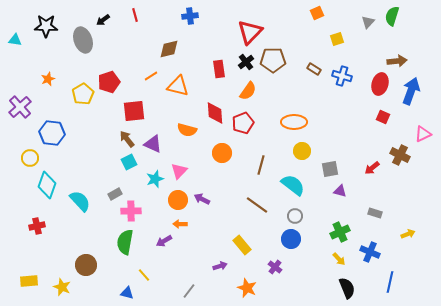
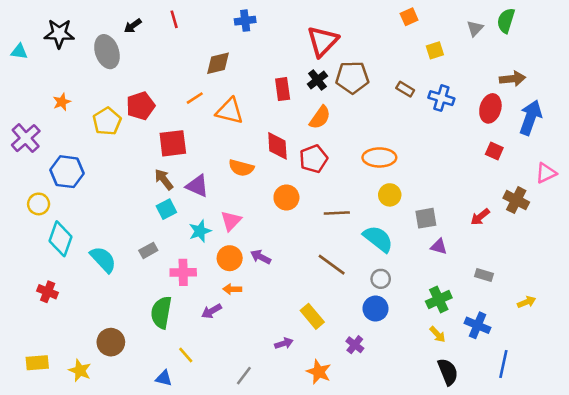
brown line: (261, 165) -> (337, 213), turned 72
pink cross: (131, 211) -> (183, 272), moved
red cross: (37, 226) -> (48, 292), turned 35

